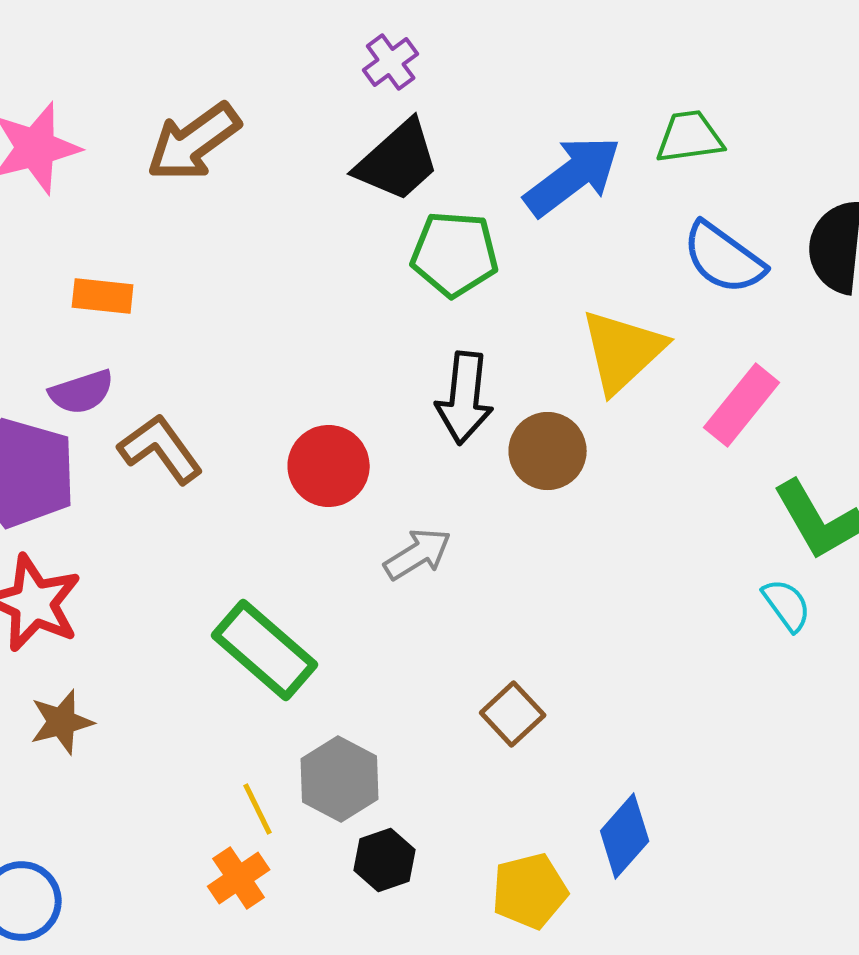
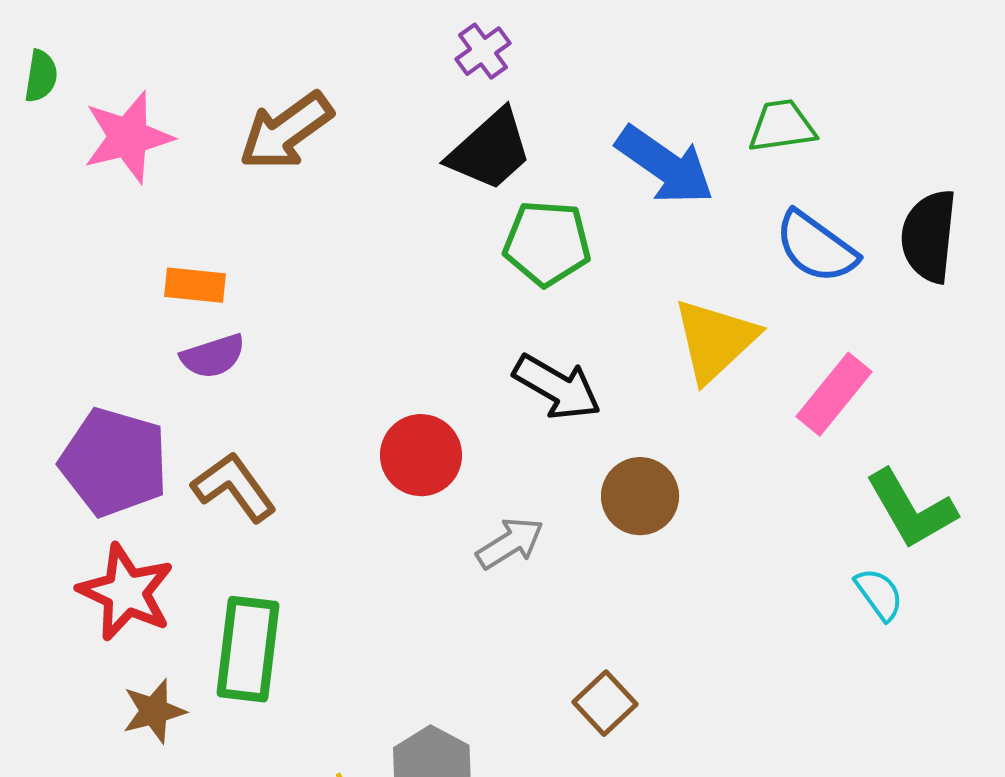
blue arrow: (573, 176) -> (665, 165), turned 72
purple semicircle: (82, 392) -> (213, 356), moved
black arrow: (465, 398) -> (557, 387), turned -66
brown L-shape: (161, 449) -> (234, 487), moved
brown circle: (548, 451) -> (640, 496), moved
green rectangle: (265, 650) -> (248, 649), moved, turned 56

